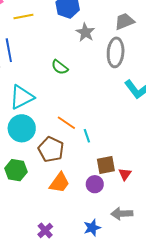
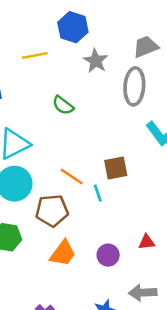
yellow line: (23, 17) -> (35, 56), moved
brown pentagon: (51, 149) -> (52, 211), turned -30
brown square: (106, 165) -> (116, 168), moved
red triangle: (125, 174) -> (147, 242), turned 48

